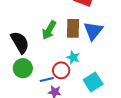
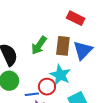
cyan star: (73, 57) -> (60, 75), size x1.5

